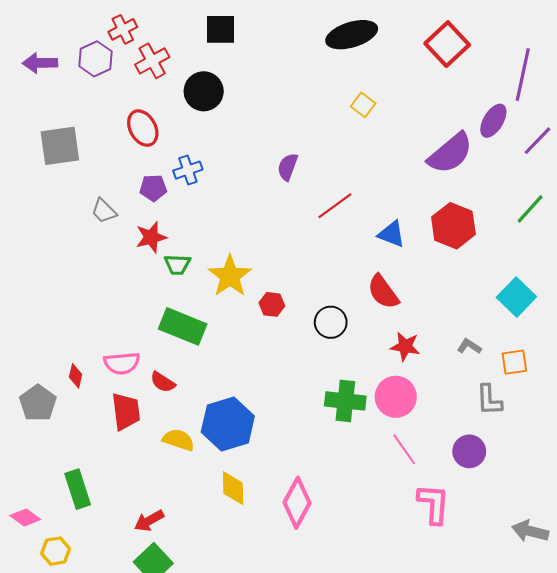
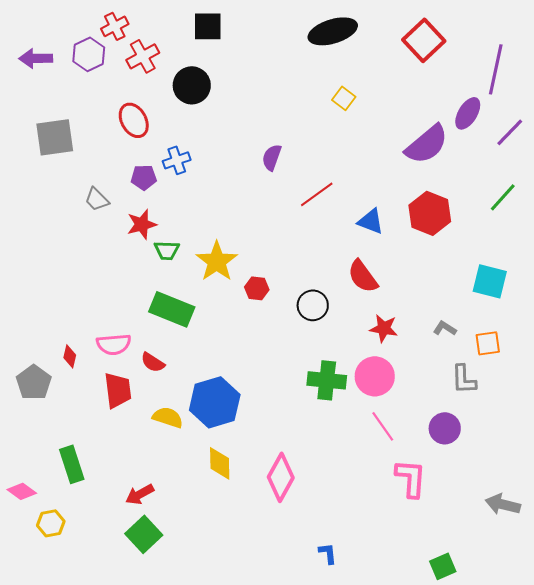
cyan square: (516, 297) -> (490, 281), turned -30

